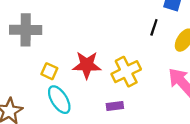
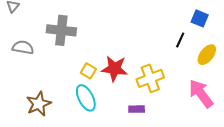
yellow square: (49, 71) -> (88, 71), moved

